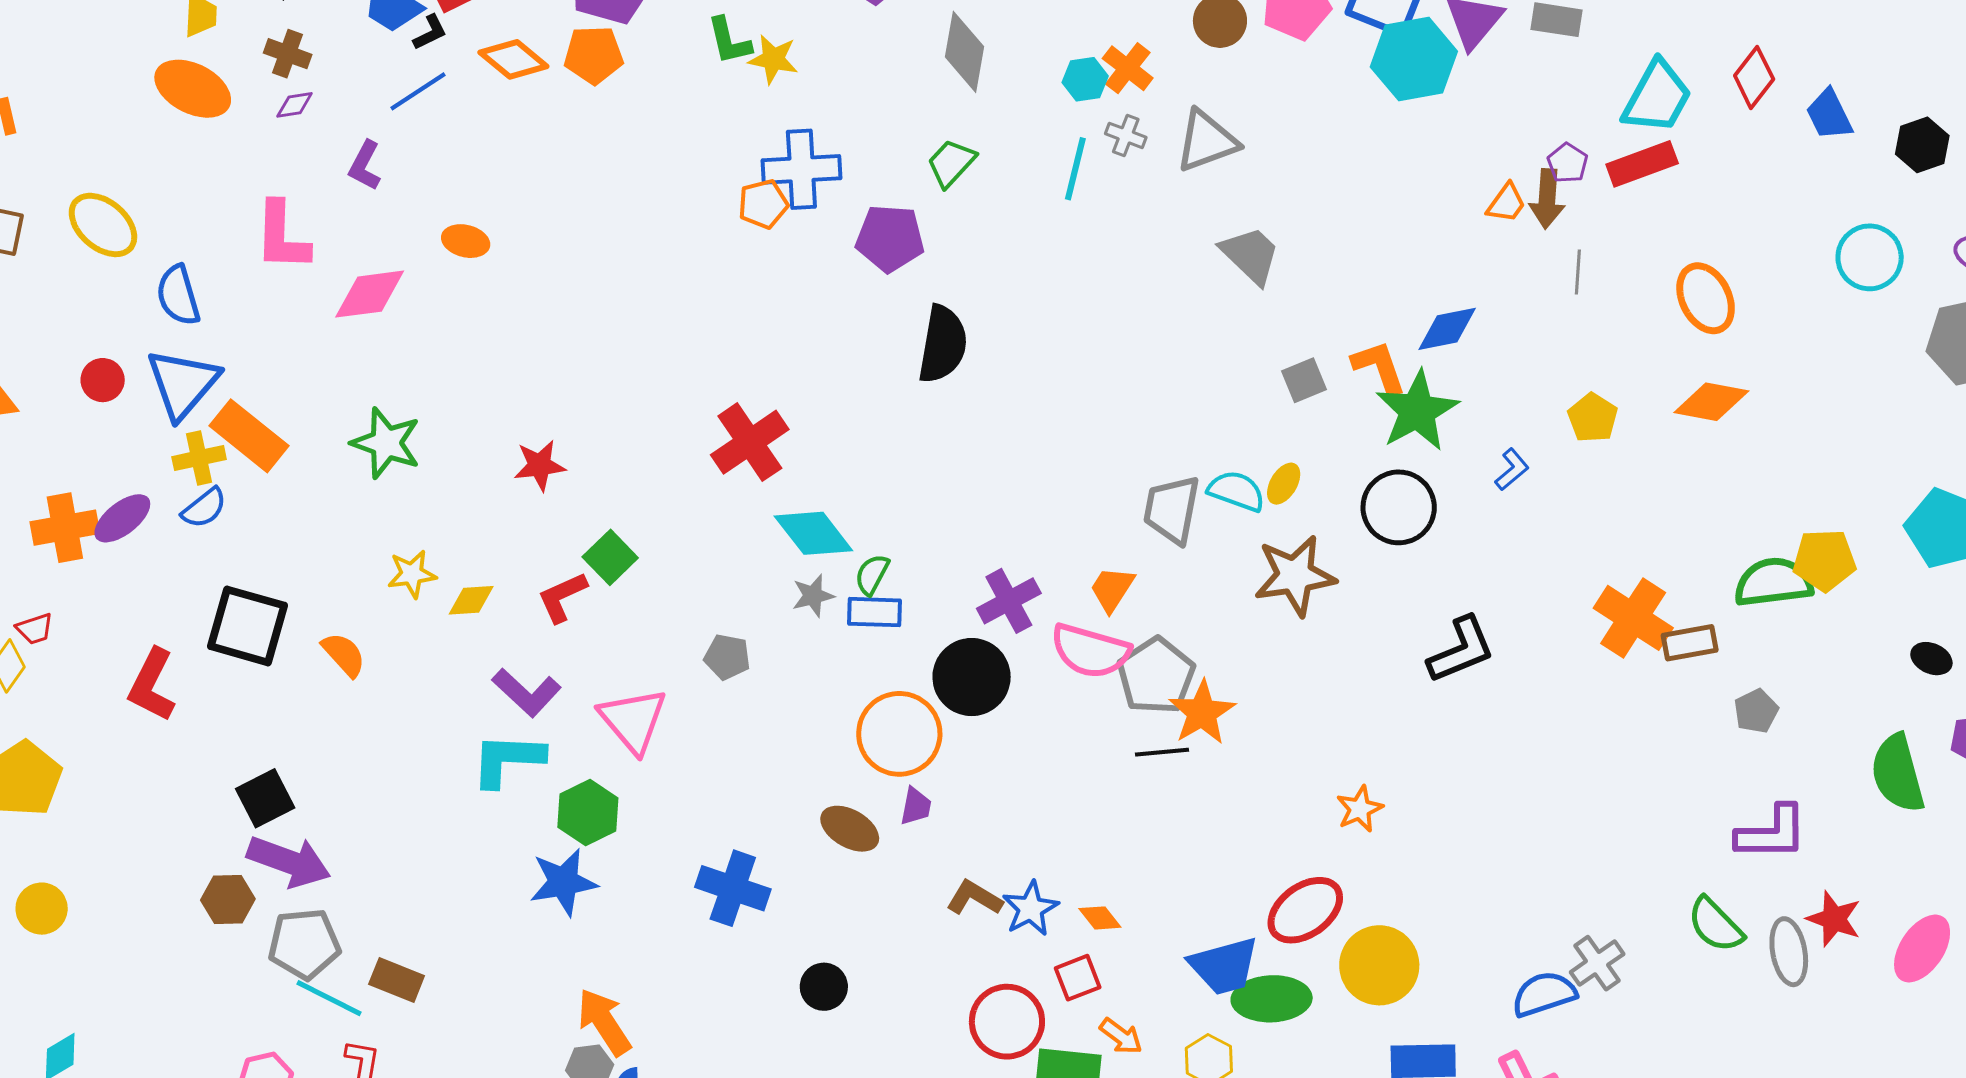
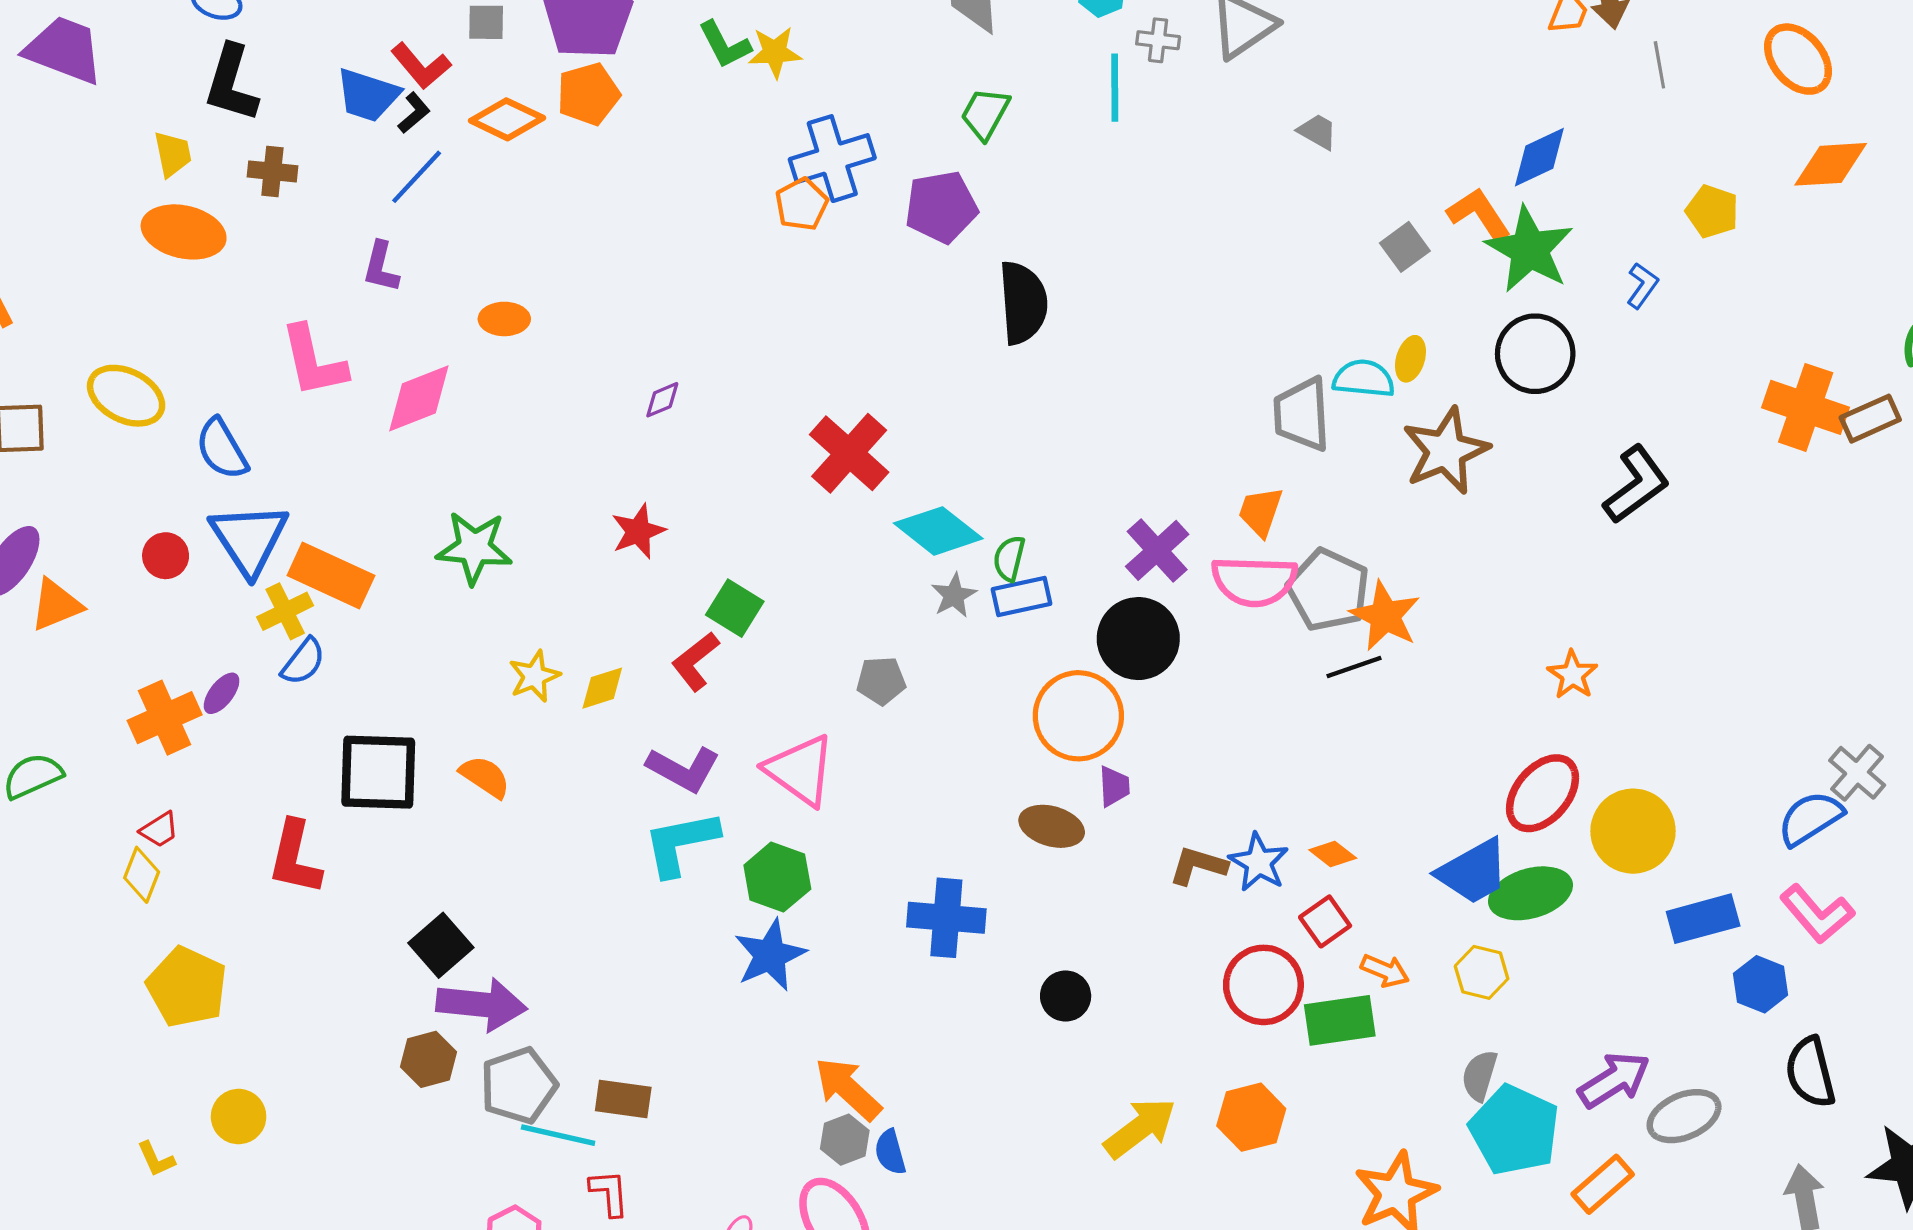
purple diamond: (295, 105) -> (662, 400), moved
gray trapezoid: (1250, 255) -> (1317, 132), size x0.6
purple ellipse: (122, 518) -> (222, 693), size x0.7

